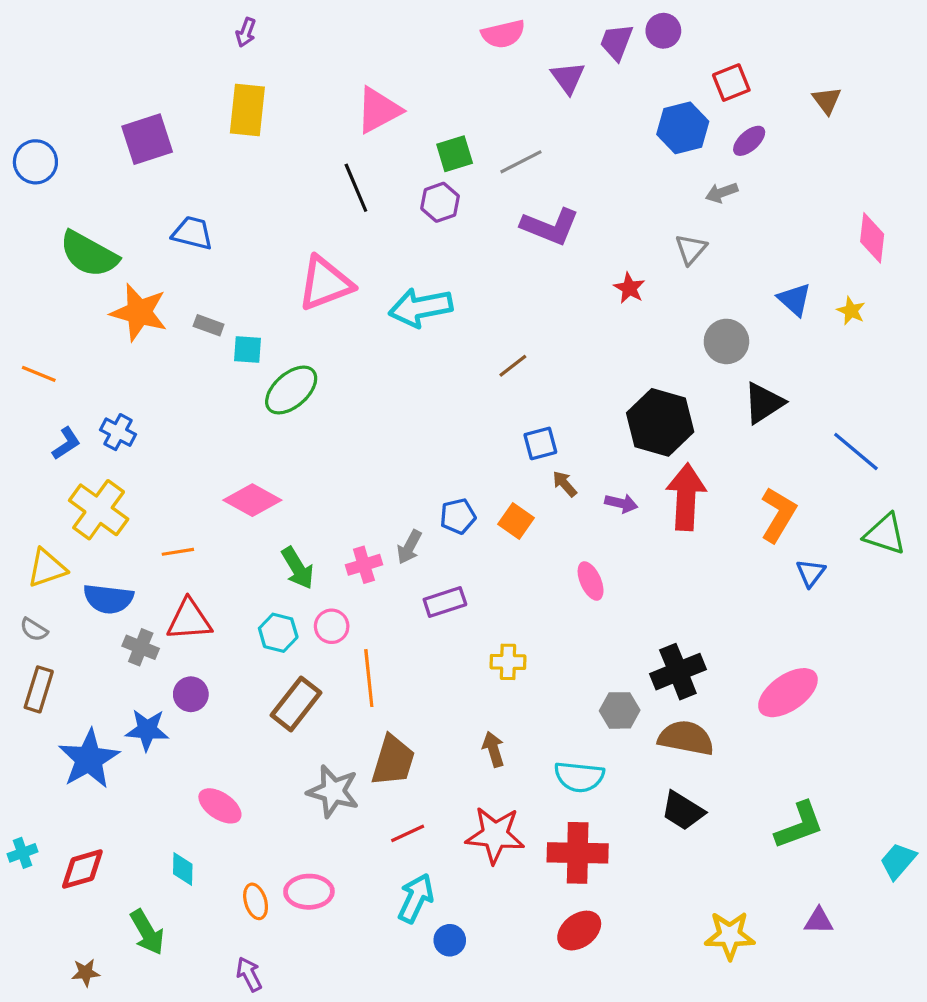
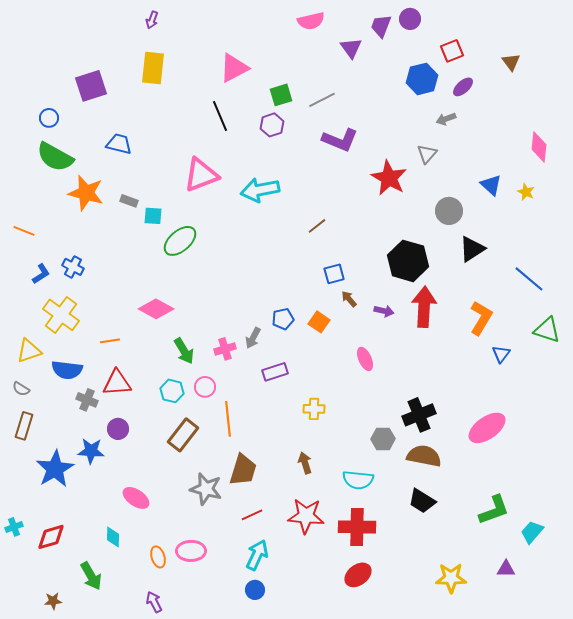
blue circle: (35, 162) -> (49, 118), moved, size x0.7
red star: (629, 288) -> (389, 178), size x1.8
cyan trapezoid: (898, 861) -> (532, 532), moved
blue circle: (450, 940) -> (255, 590), moved

